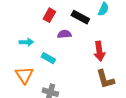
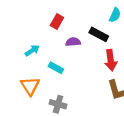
black rectangle: (80, 17) -> (99, 34), moved
cyan arrow: (26, 42) -> (32, 51), turned -32

